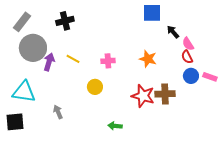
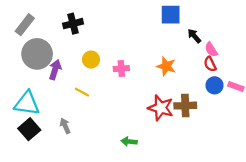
yellow line: (73, 59) -> (82, 92), moved
yellow circle: (95, 87) -> (91, 60), moved
black square: (15, 122) -> (29, 129), moved, turned -36

